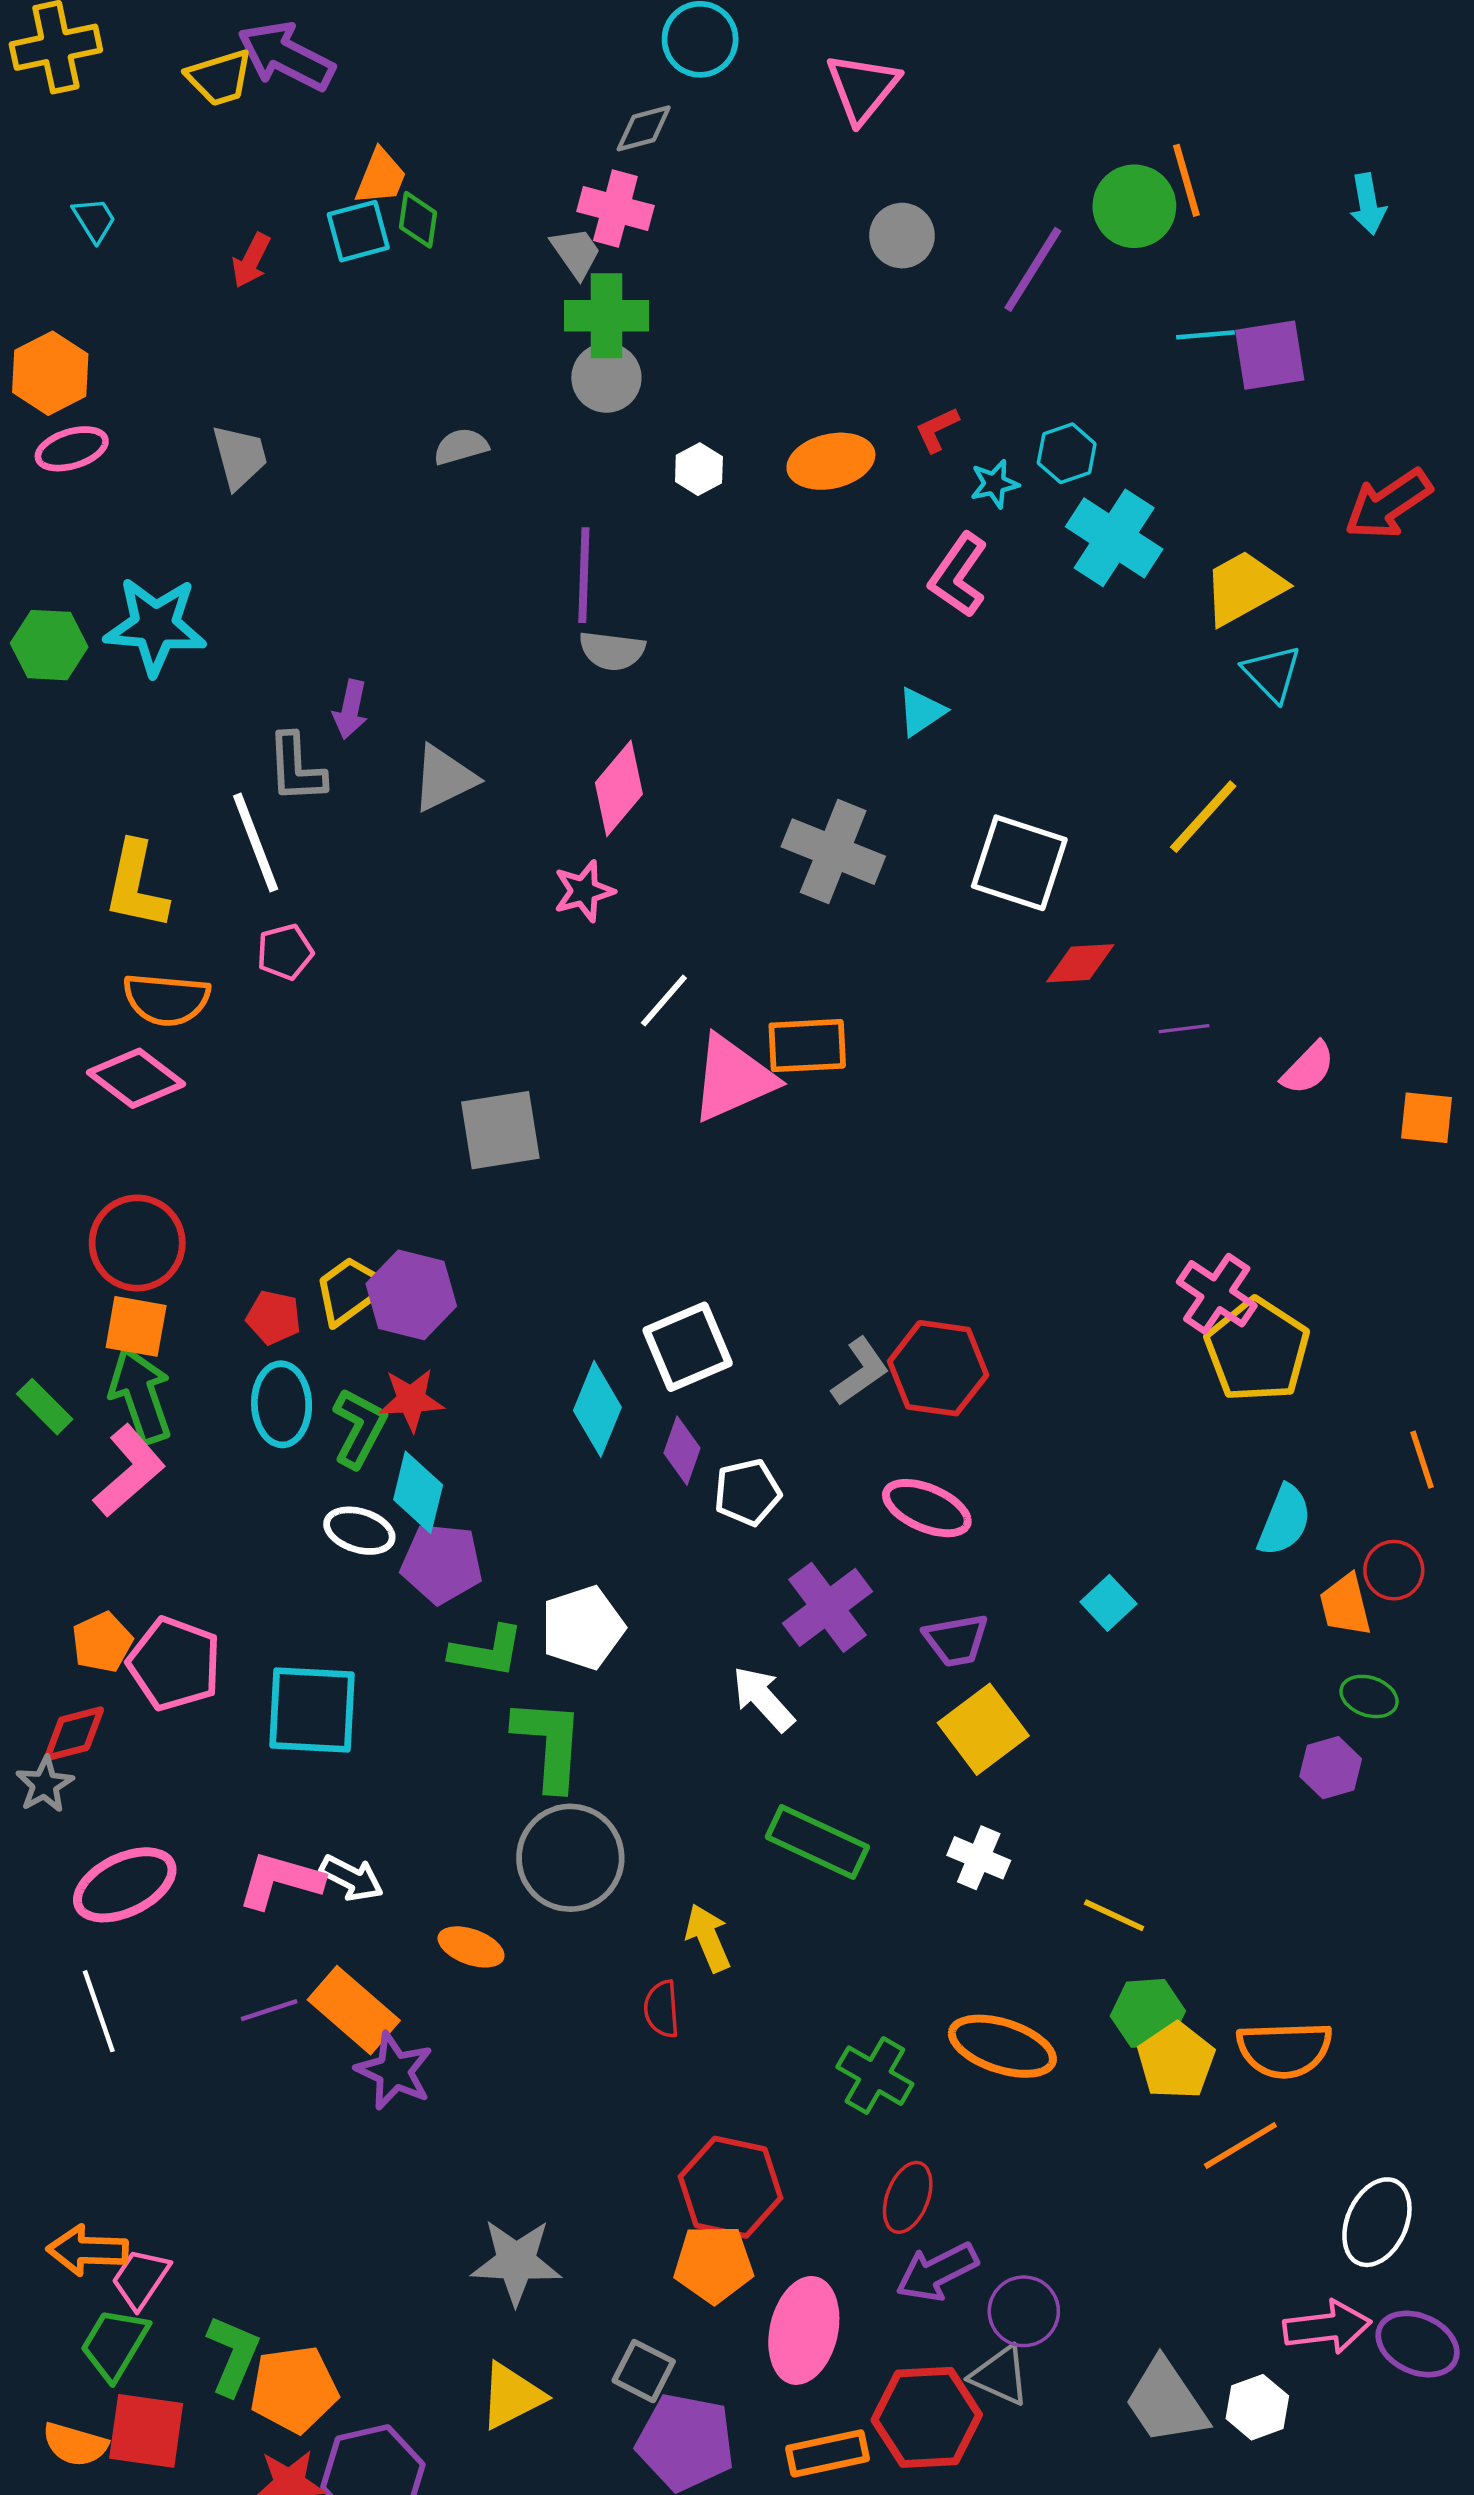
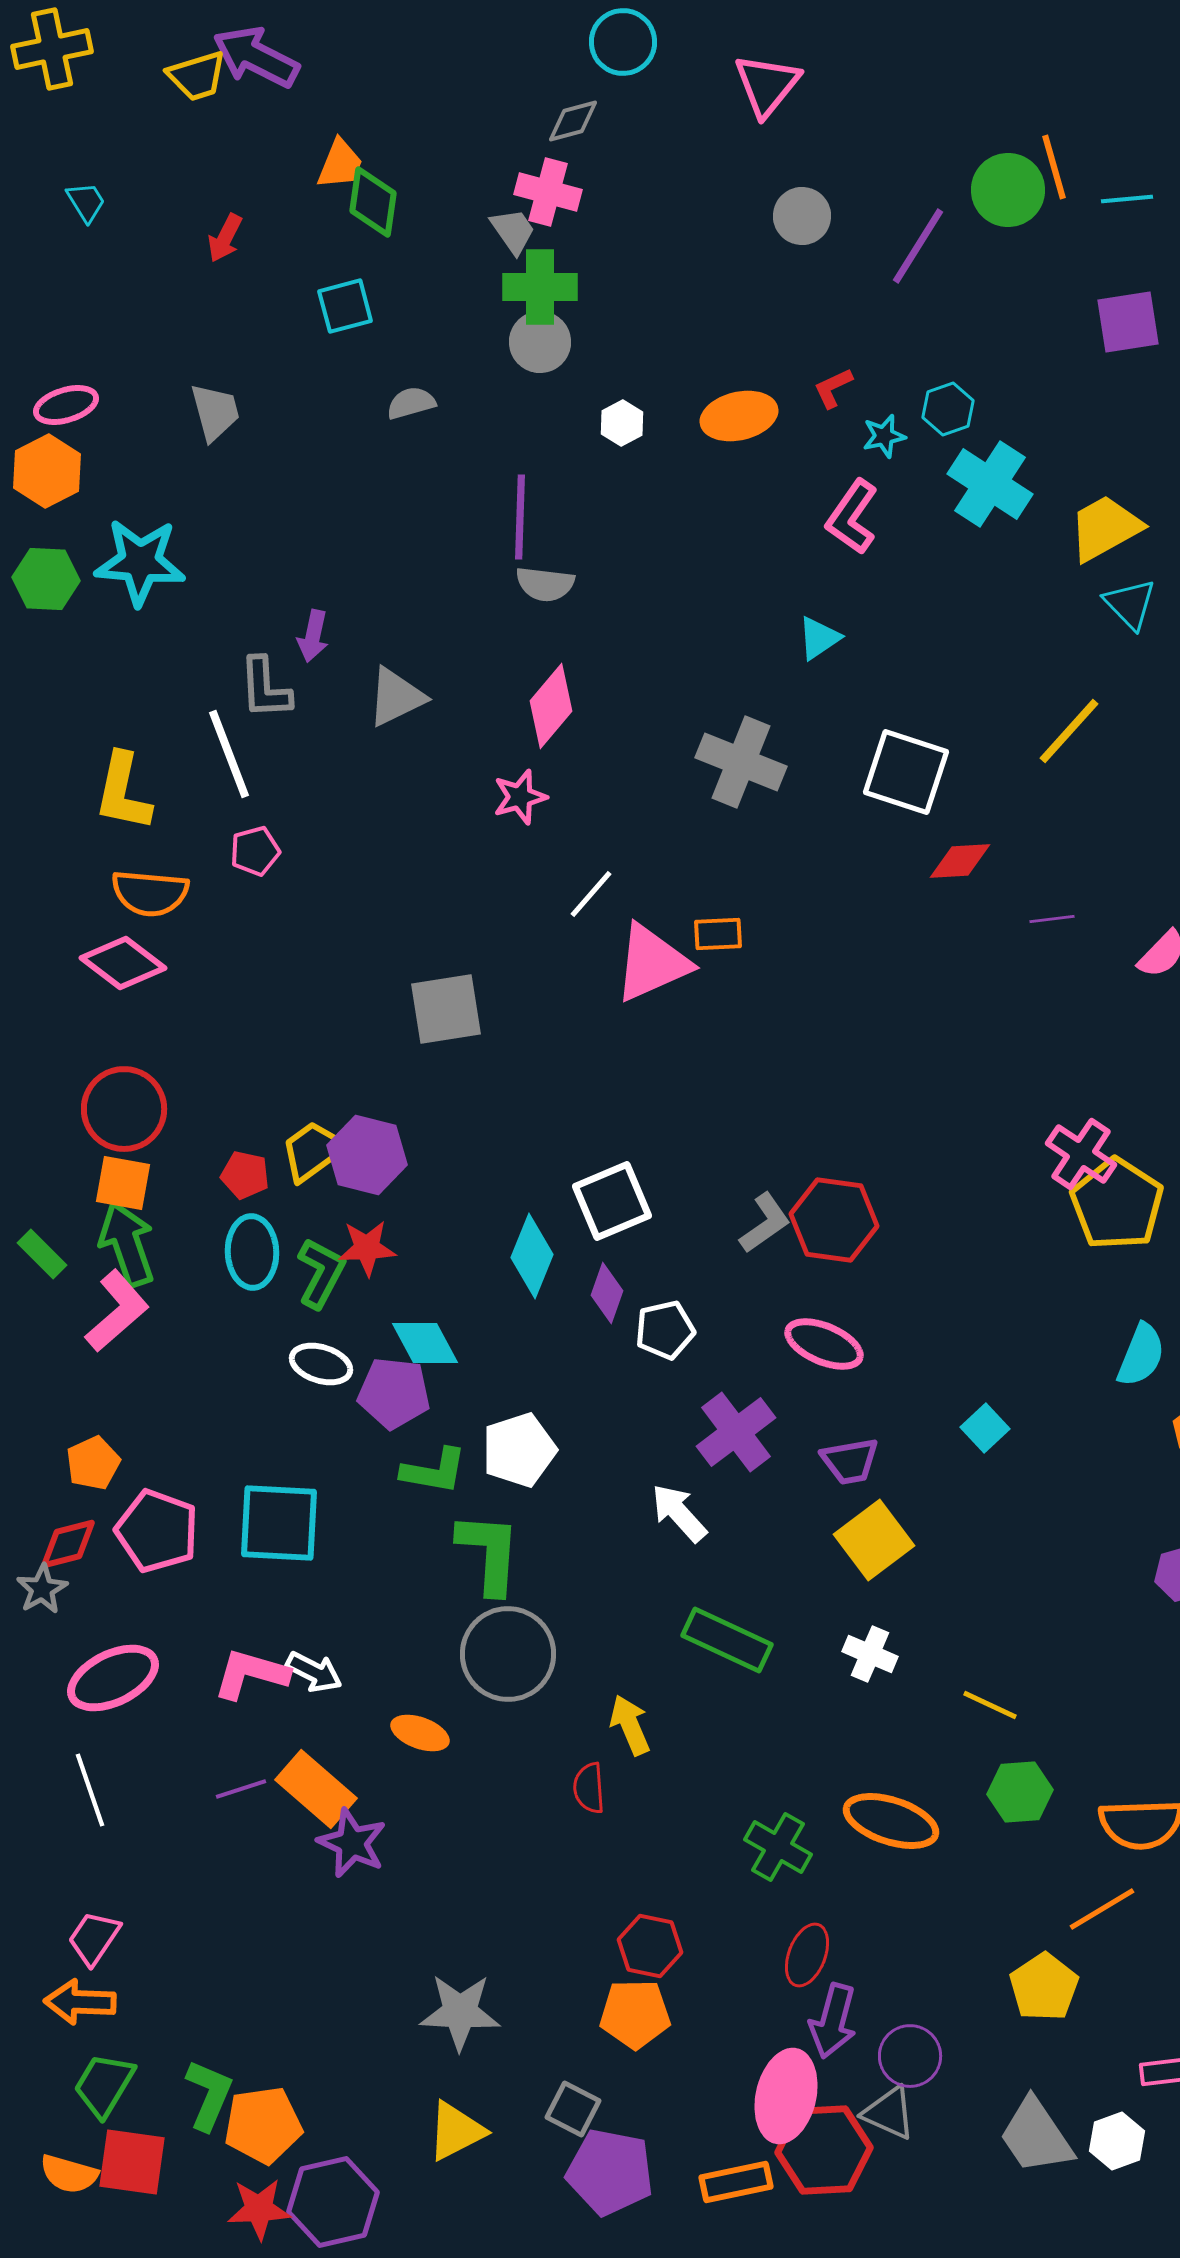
green diamond: (418, 220) -> (373, 202), size x1.4
cyan square: (358, 231) -> (345, 306), moved
cyan line: (1205, 335) -> (1127, 199), moved
orange hexagon: (50, 373) -> (47, 471), moved
orange rectangle: (807, 1046) -> (718, 934), size x0.7
cyan diamond: (418, 1492) -> (425, 1343), moved, turned -42
pink pentagon: (174, 1664) -> (157, 1531), moved
yellow pentagon: (1176, 2061) -> (1044, 1987), moved
red hexagon: (731, 2187) -> (650, 1946), size x0.7
purple arrow: (937, 2272) -> (833, 2021), turned -48
pink trapezoid: (141, 2279) -> (94, 1938), moved
pink ellipse: (804, 2330) -> (786, 2096), moved

